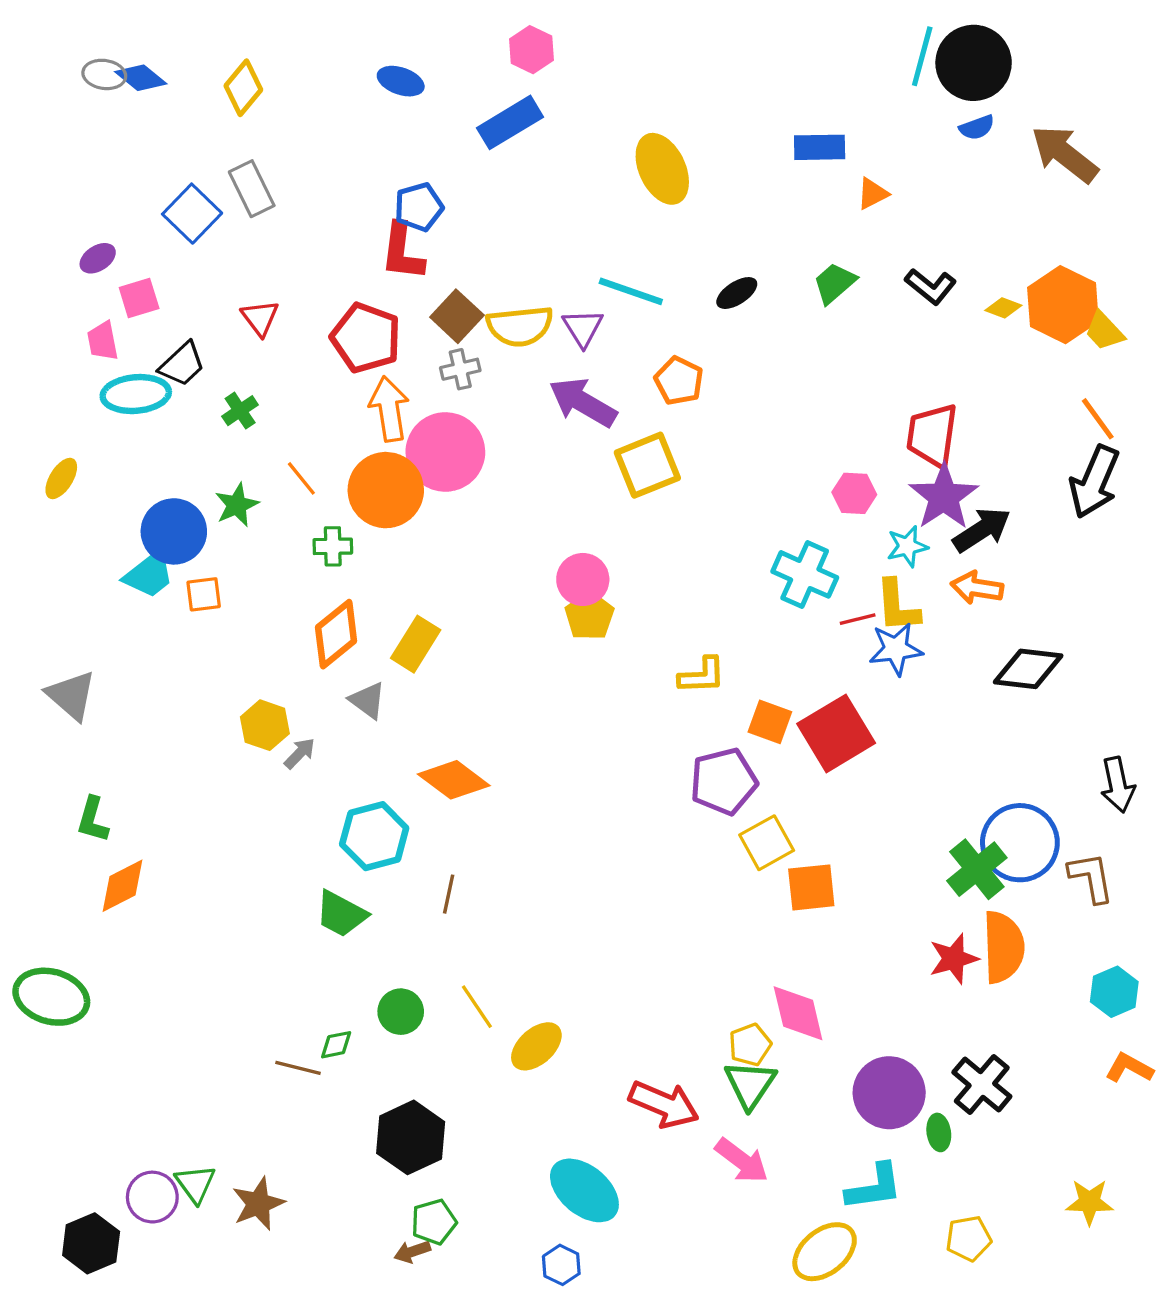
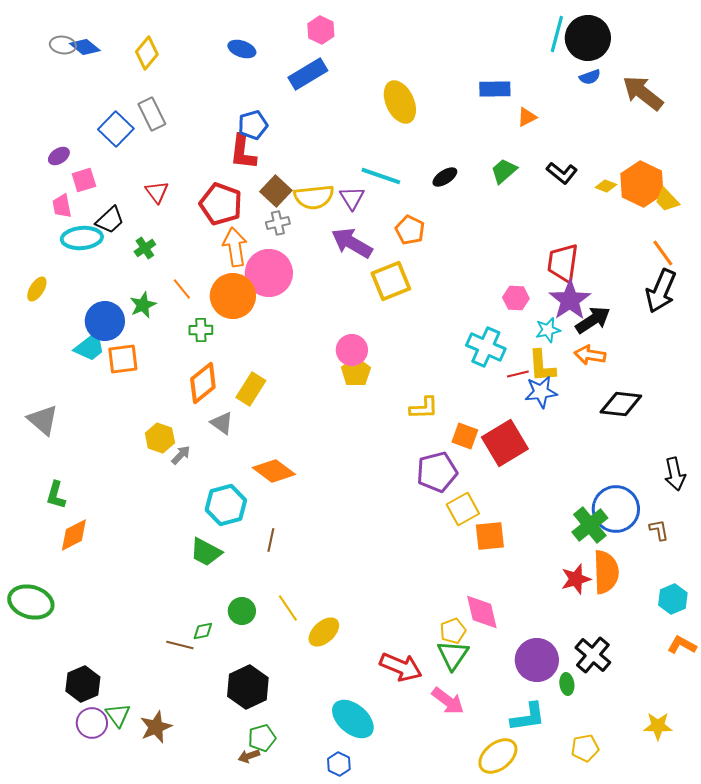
orange square: (204, 594) -> (123, 359), size x1.4
brown L-shape: (1091, 877) -> (659, 530), size x0.7
black hexagon: (91, 1243) -> (83, 684), moved

